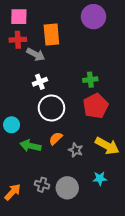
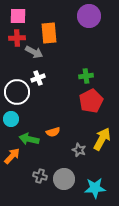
white circle: (51, 108) -> (17, 92), moved
orange semicircle: (56, 138) -> (53, 132), turned -152
yellow arrow: (107, 146) -> (102, 139), turned -90
gray star: (76, 150) -> (79, 150), moved
cyan star: (100, 178) -> (95, 188), moved, size x1.5
orange arrow: (13, 192) -> (12, 156), moved

